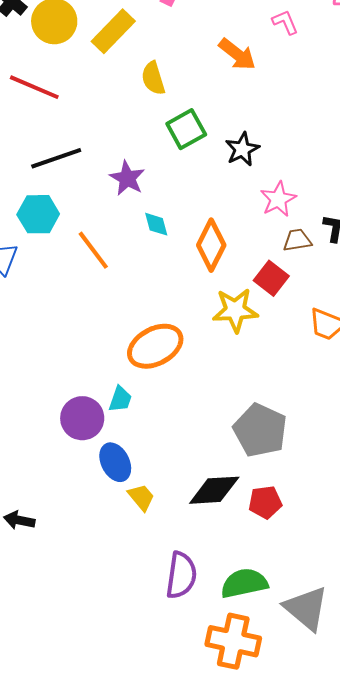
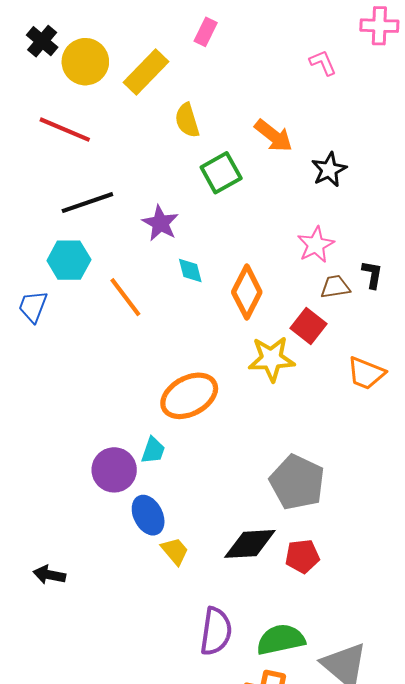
orange arrow: (237, 54) -> (273, 136), moved
black star: (242, 149) -> (329, 170), moved

